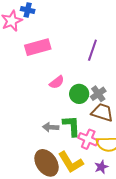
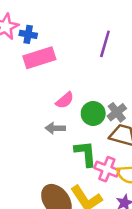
blue cross: (28, 10) -> (28, 34), moved
purple line: (92, 50) -> (105, 44), moved
gray arrow: (51, 127) -> (55, 128), moved

